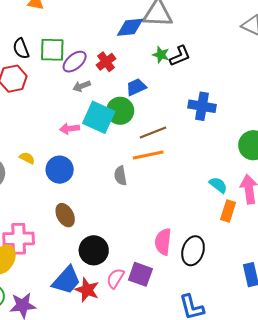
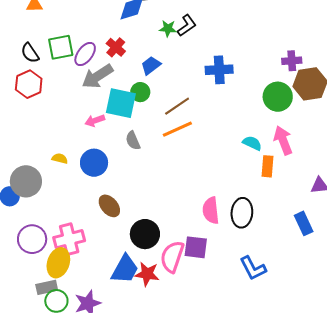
gray arrow: (82, 86) -> (97, 76), size x1.8
green circle: (120, 111) -> (140, 92), size x0.7
gray semicircle: (120, 176) -> (133, 141), moved
pink semicircle: (115, 278) -> (172, 257), size x1.5

